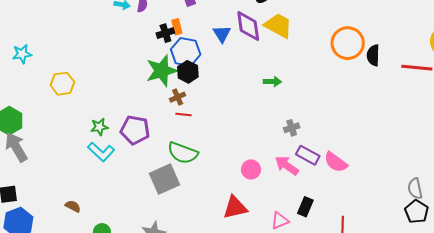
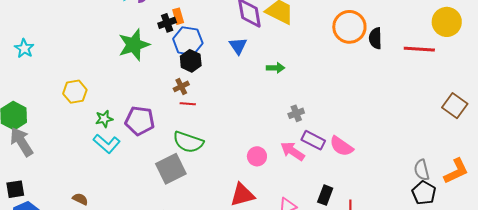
blue triangle: (222, 34) -> (238, 46), moved
cyan star: (22, 54) -> (24, 48), turned -30
green star: (162, 71) -> (134, 45), moved
yellow hexagon: (62, 84) -> (75, 92), moved
black rectangle: (305, 207) -> (325, 195), moved

